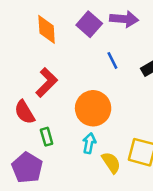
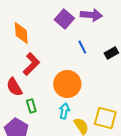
orange diamond: (47, 29) -> (21, 33), moved

